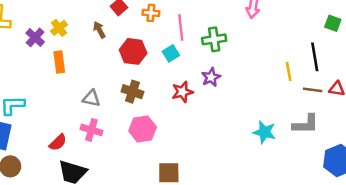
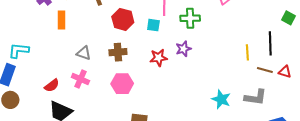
cyan square: (171, 53) -> (153, 25), turned 32
brown cross: (132, 92) -> (118, 52), turned -30

